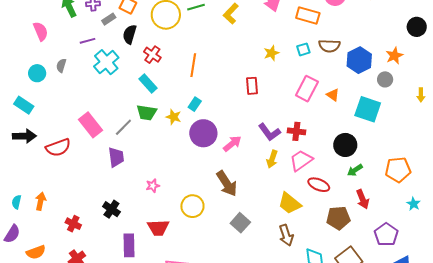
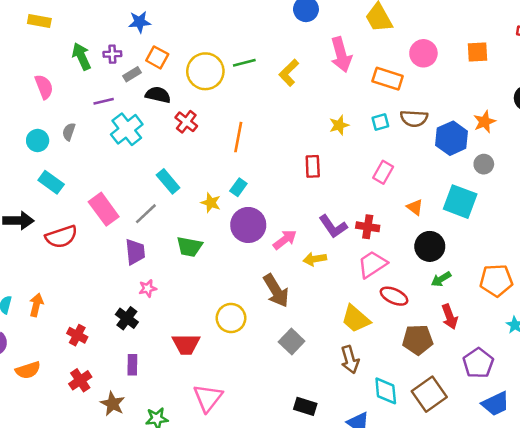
black semicircle: (130, 34) -> (158, 95), turned 84
orange star: (394, 56) -> (484, 122), moved
cyan rectangle: (148, 84) -> (168, 181), moved
pink rectangle: (307, 89) -> (383, 172), size x0.7
orange triangle: (333, 95) -> (415, 207), moved
cyan rectangle: (24, 105) -> (51, 182), moved
green trapezoid: (147, 113) -> (189, 247), moved
yellow arrow: (272, 159) -> (315, 259), moved, turned 60
pink star: (153, 186) -> (148, 288), moved
purple rectangle: (129, 245) -> (132, 365), moved, size x0.7

